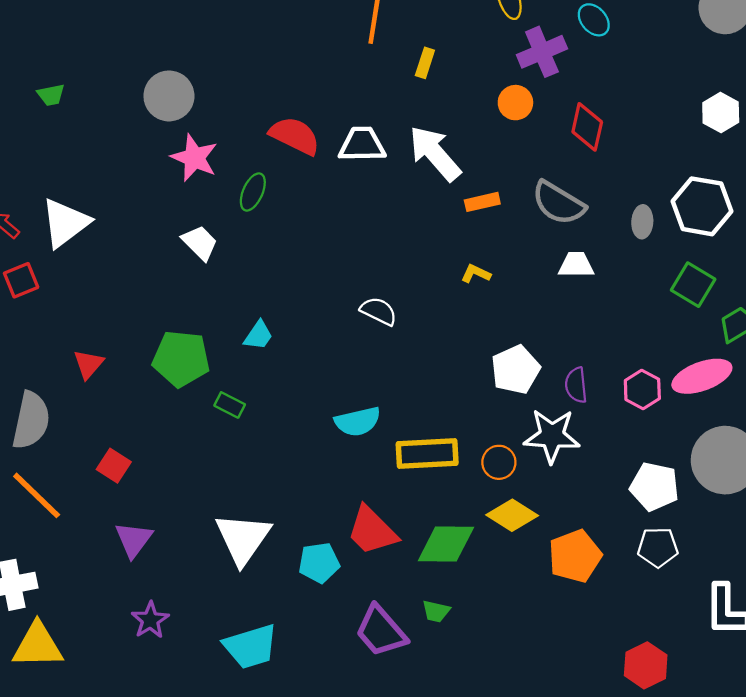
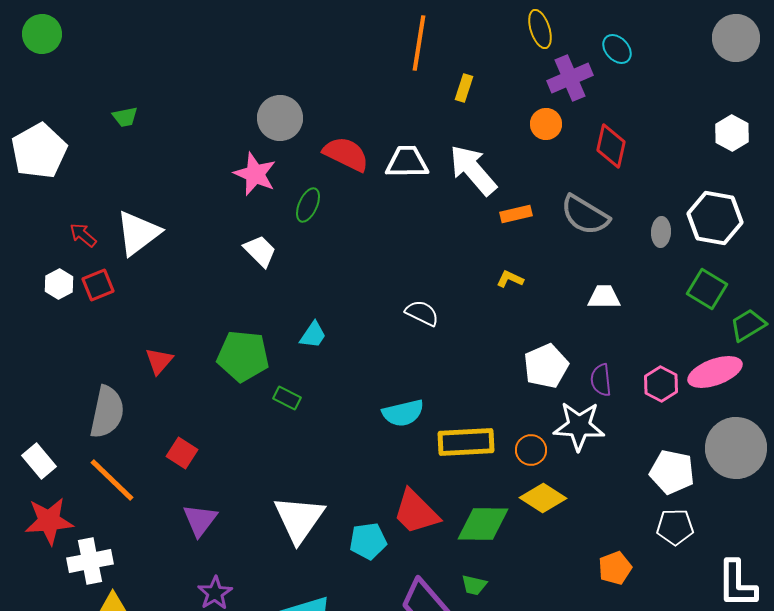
gray circle: (169, 96) -> (280, 118), moved
white trapezoid: (576, 265) -> (604, 297), moved
orange pentagon: (575, 556) -> (615, 568), moved, size x0.7

